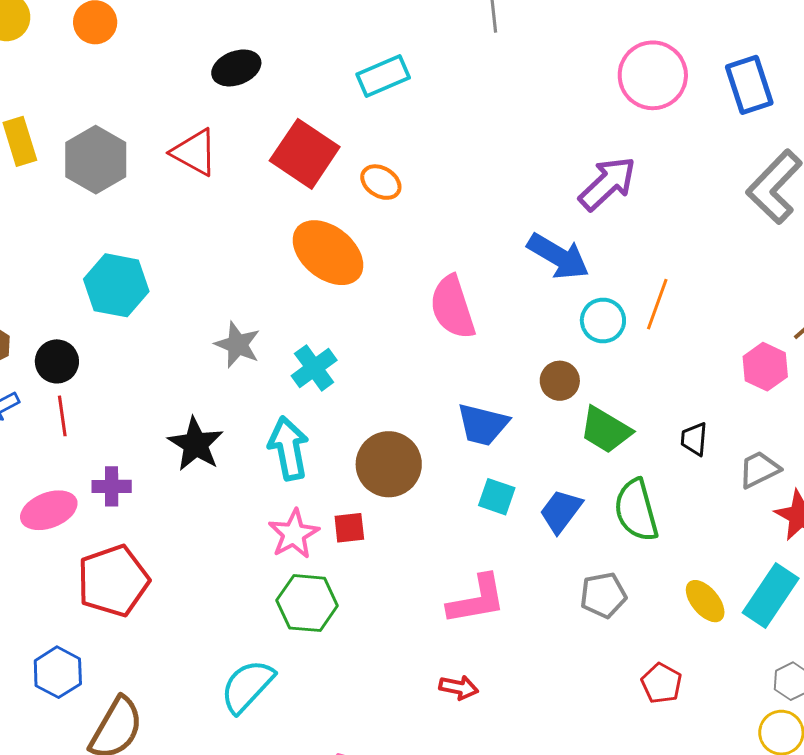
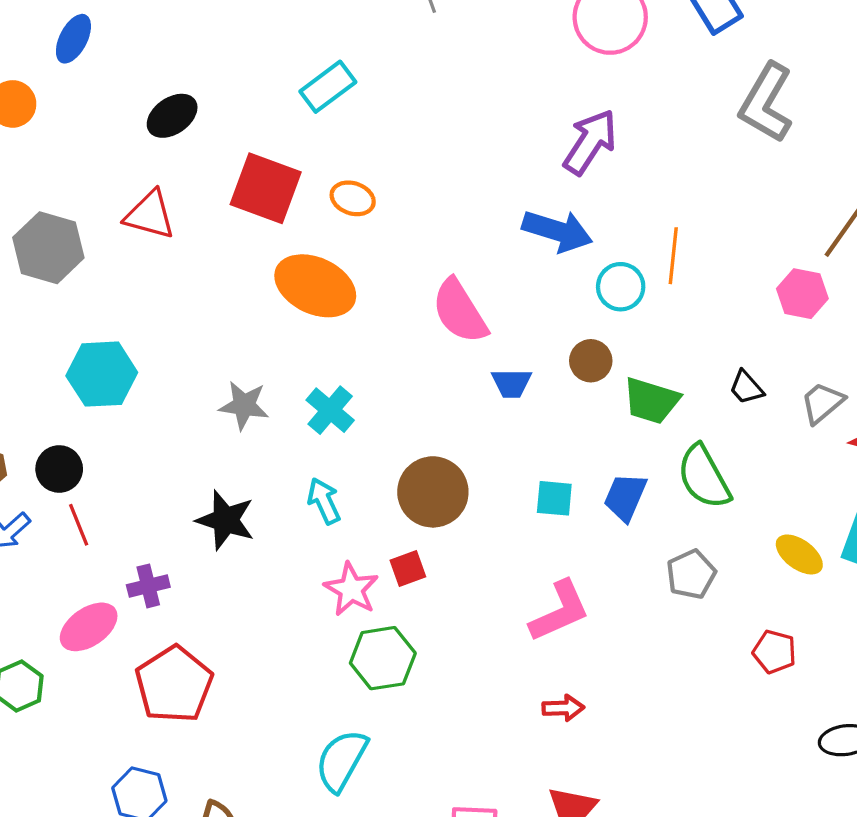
blue trapezoid: (483, 425) -> (511, 383), moved, size x0.7
black trapezoid: (694, 439) -> (746, 387), turned -33
cyan arrow: (289, 448) -> (324, 501), size x0.7

